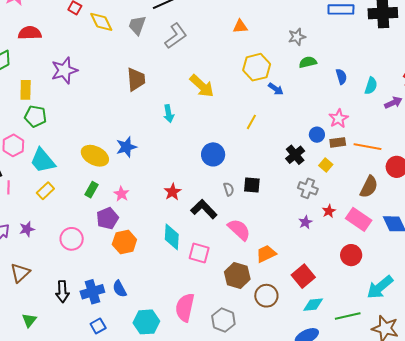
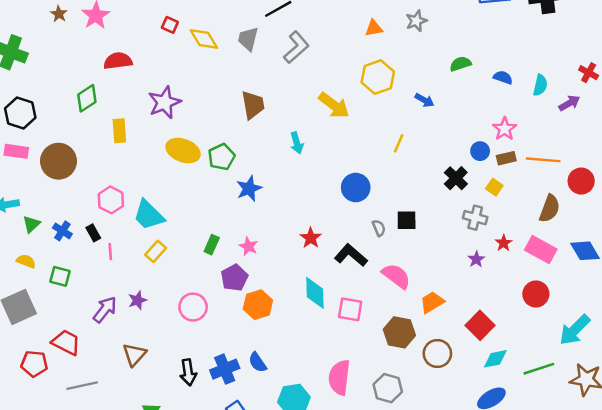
gray star: (297, 37) -> (416, 21), moved
yellow hexagon: (257, 67) -> (378, 77), moved
blue semicircle: (341, 77) -> (503, 77), turned -49
green pentagon: (35, 116) -> (221, 157), moved, turned -30
yellow ellipse: (95, 156) -> (183, 151), moved

